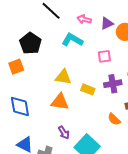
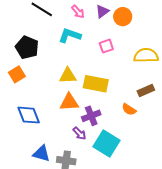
pink arrow: (84, 19) -> (78, 12), turned -136
purple cross: (113, 84) -> (91, 116), moved
yellow rectangle: (88, 89) -> (96, 84), size x1.6

